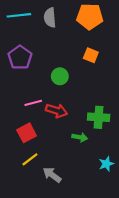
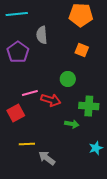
gray semicircle: (50, 18) -> (42, 35), moved
green circle: (60, 76) -> (68, 79), moved
red square: (27, 133) -> (16, 113), moved
yellow line: (30, 159) -> (27, 144), turned 35

